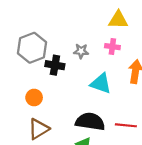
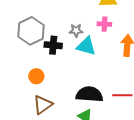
cyan triangle: (101, 83) -> (86, 46), moved

